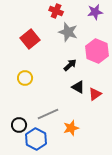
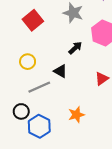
black triangle: (78, 87) -> (60, 71), moved
gray line: (48, 114) -> (39, 87), moved

